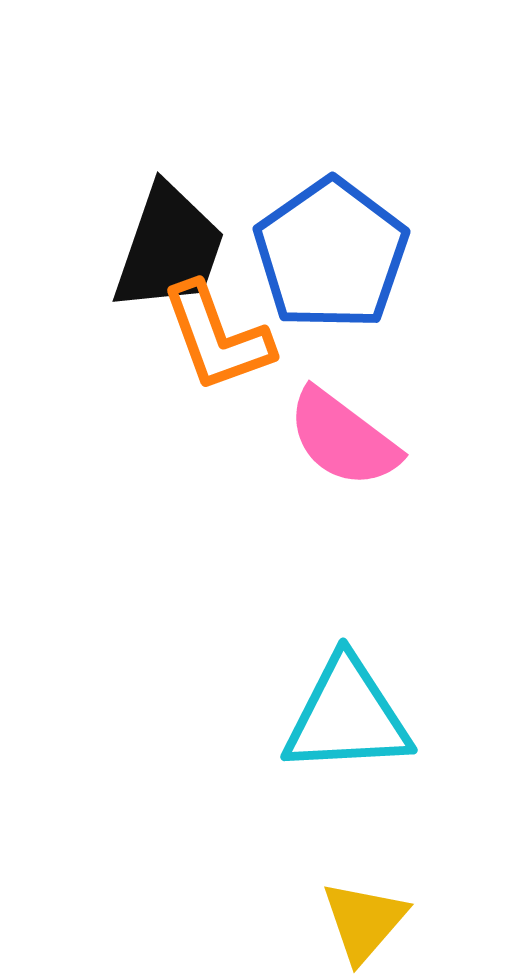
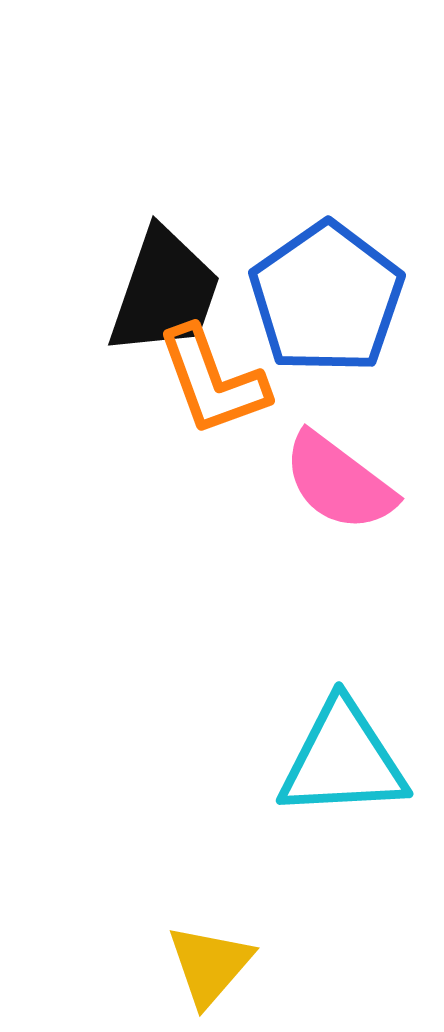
yellow triangle: (364, 921) -> (210, 965), moved

